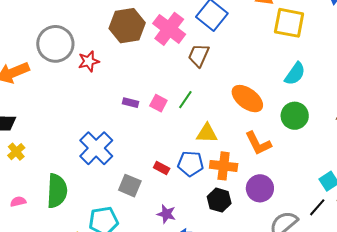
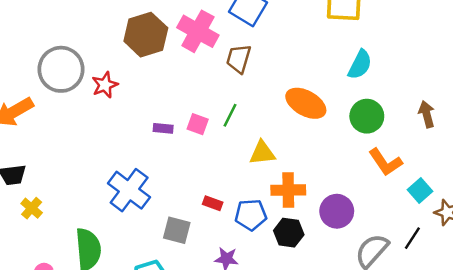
orange L-shape: (258, 143) -> (385, 162), moved
blue pentagon: (190, 164) -> (251, 215), moved
black line: (317, 207) -> (412, 238), moved

